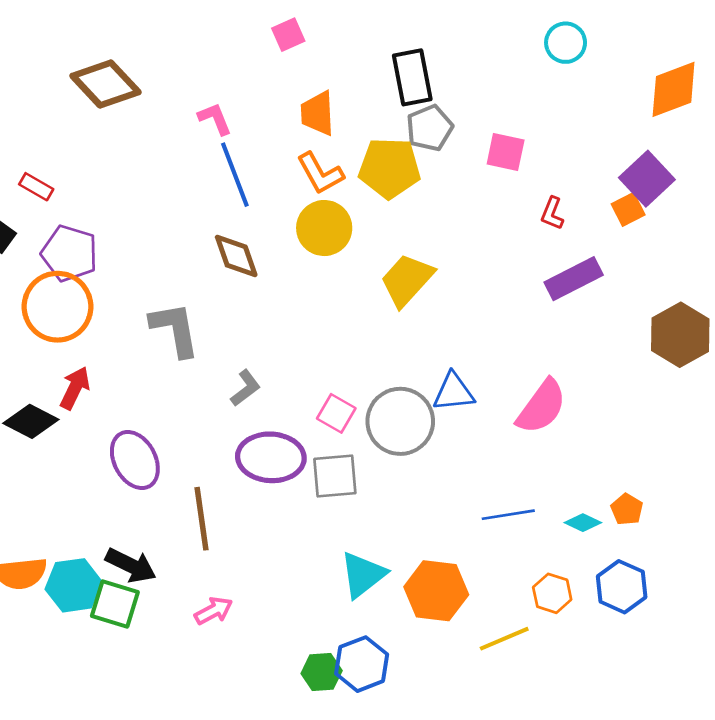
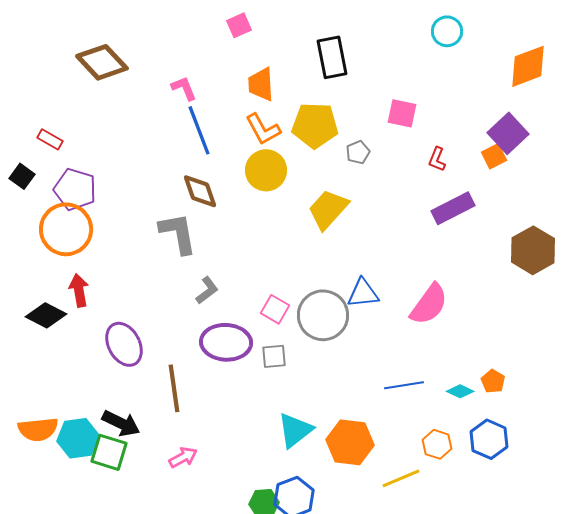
gray pentagon: (430, 128) -> (358, 152), moved, size x0.7
gray L-shape: (175, 329) -> (178, 233), moved
red arrow: (75, 388) -> (79, 290), turned -36
gray square: (335, 476) -> (274, 356), size x0.7

